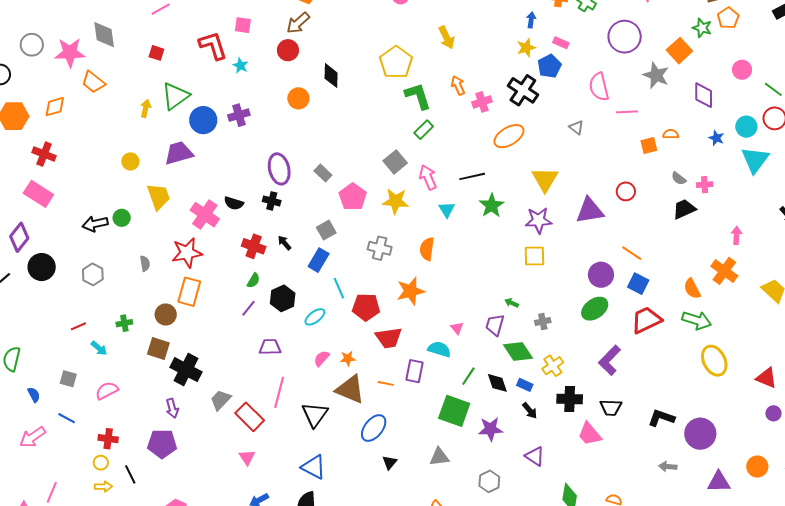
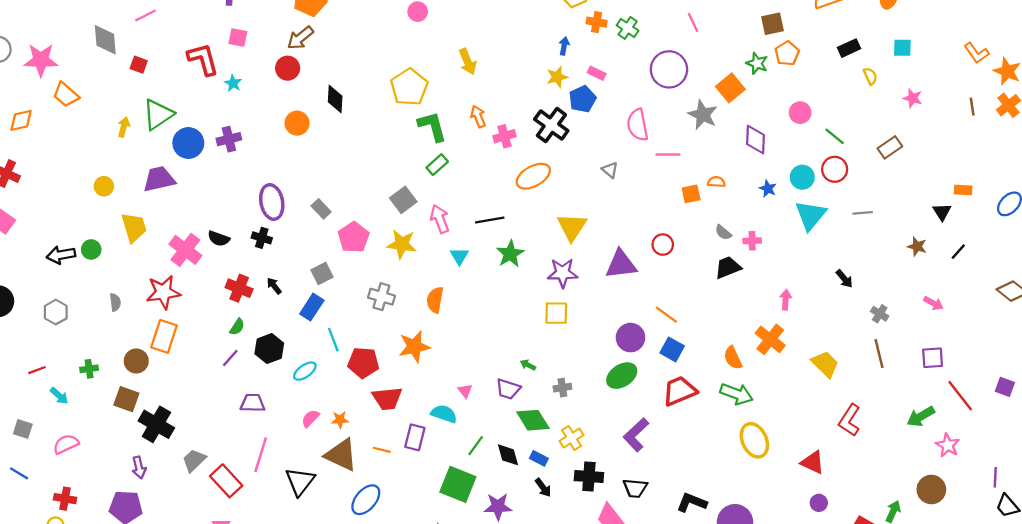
gray diamond: (104, 35) -> (105, 40), moved
purple trapezoid: (495, 325) -> (508, 389), turned -90

